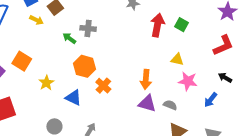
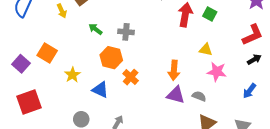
yellow arrow: (36, 20) -> (62, 11), turned 40
gray cross: (88, 28) -> (126, 32), moved
black arrow: (225, 78) -> (254, 59), moved, turned 120
blue arrow: (211, 100) -> (249, 91), moved

